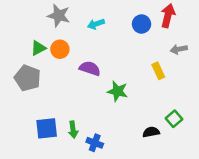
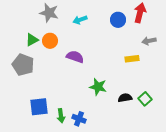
yellow rectangle: (158, 71) -> (132, 59), turned -72
green star: (118, 91) -> (98, 87), moved
green arrow: (73, 130) -> (61, 116), moved
black semicircle: (151, 132) -> (125, 98), moved

